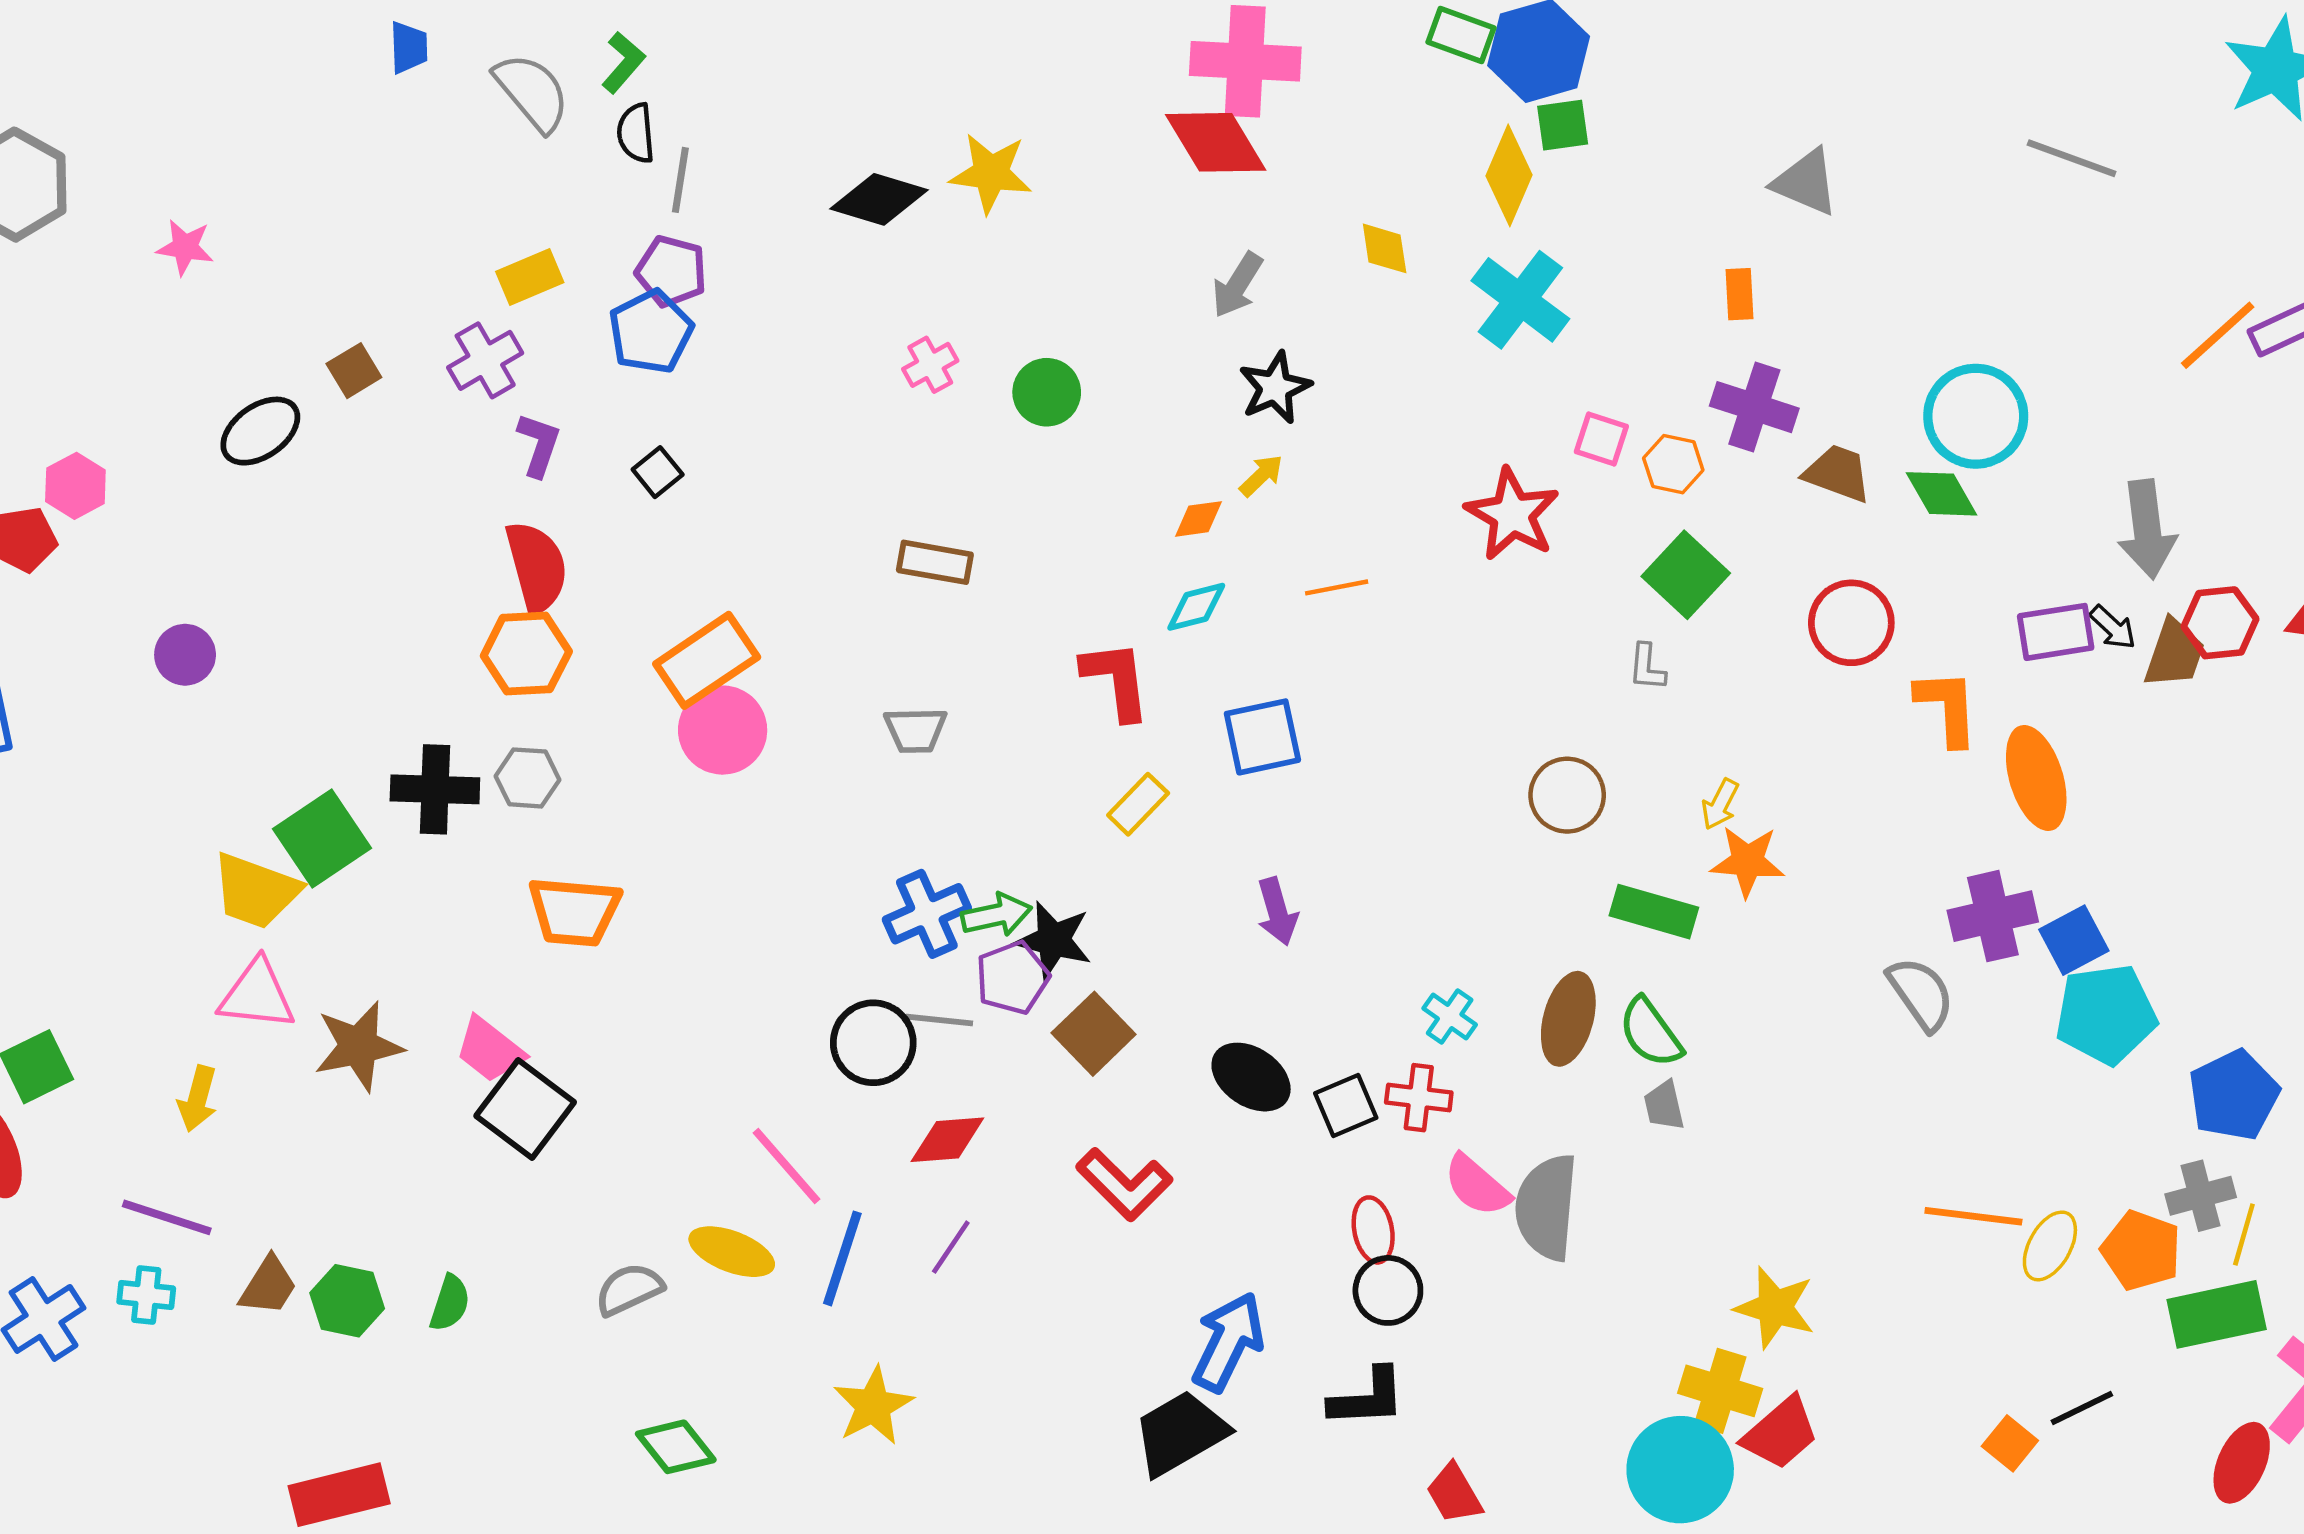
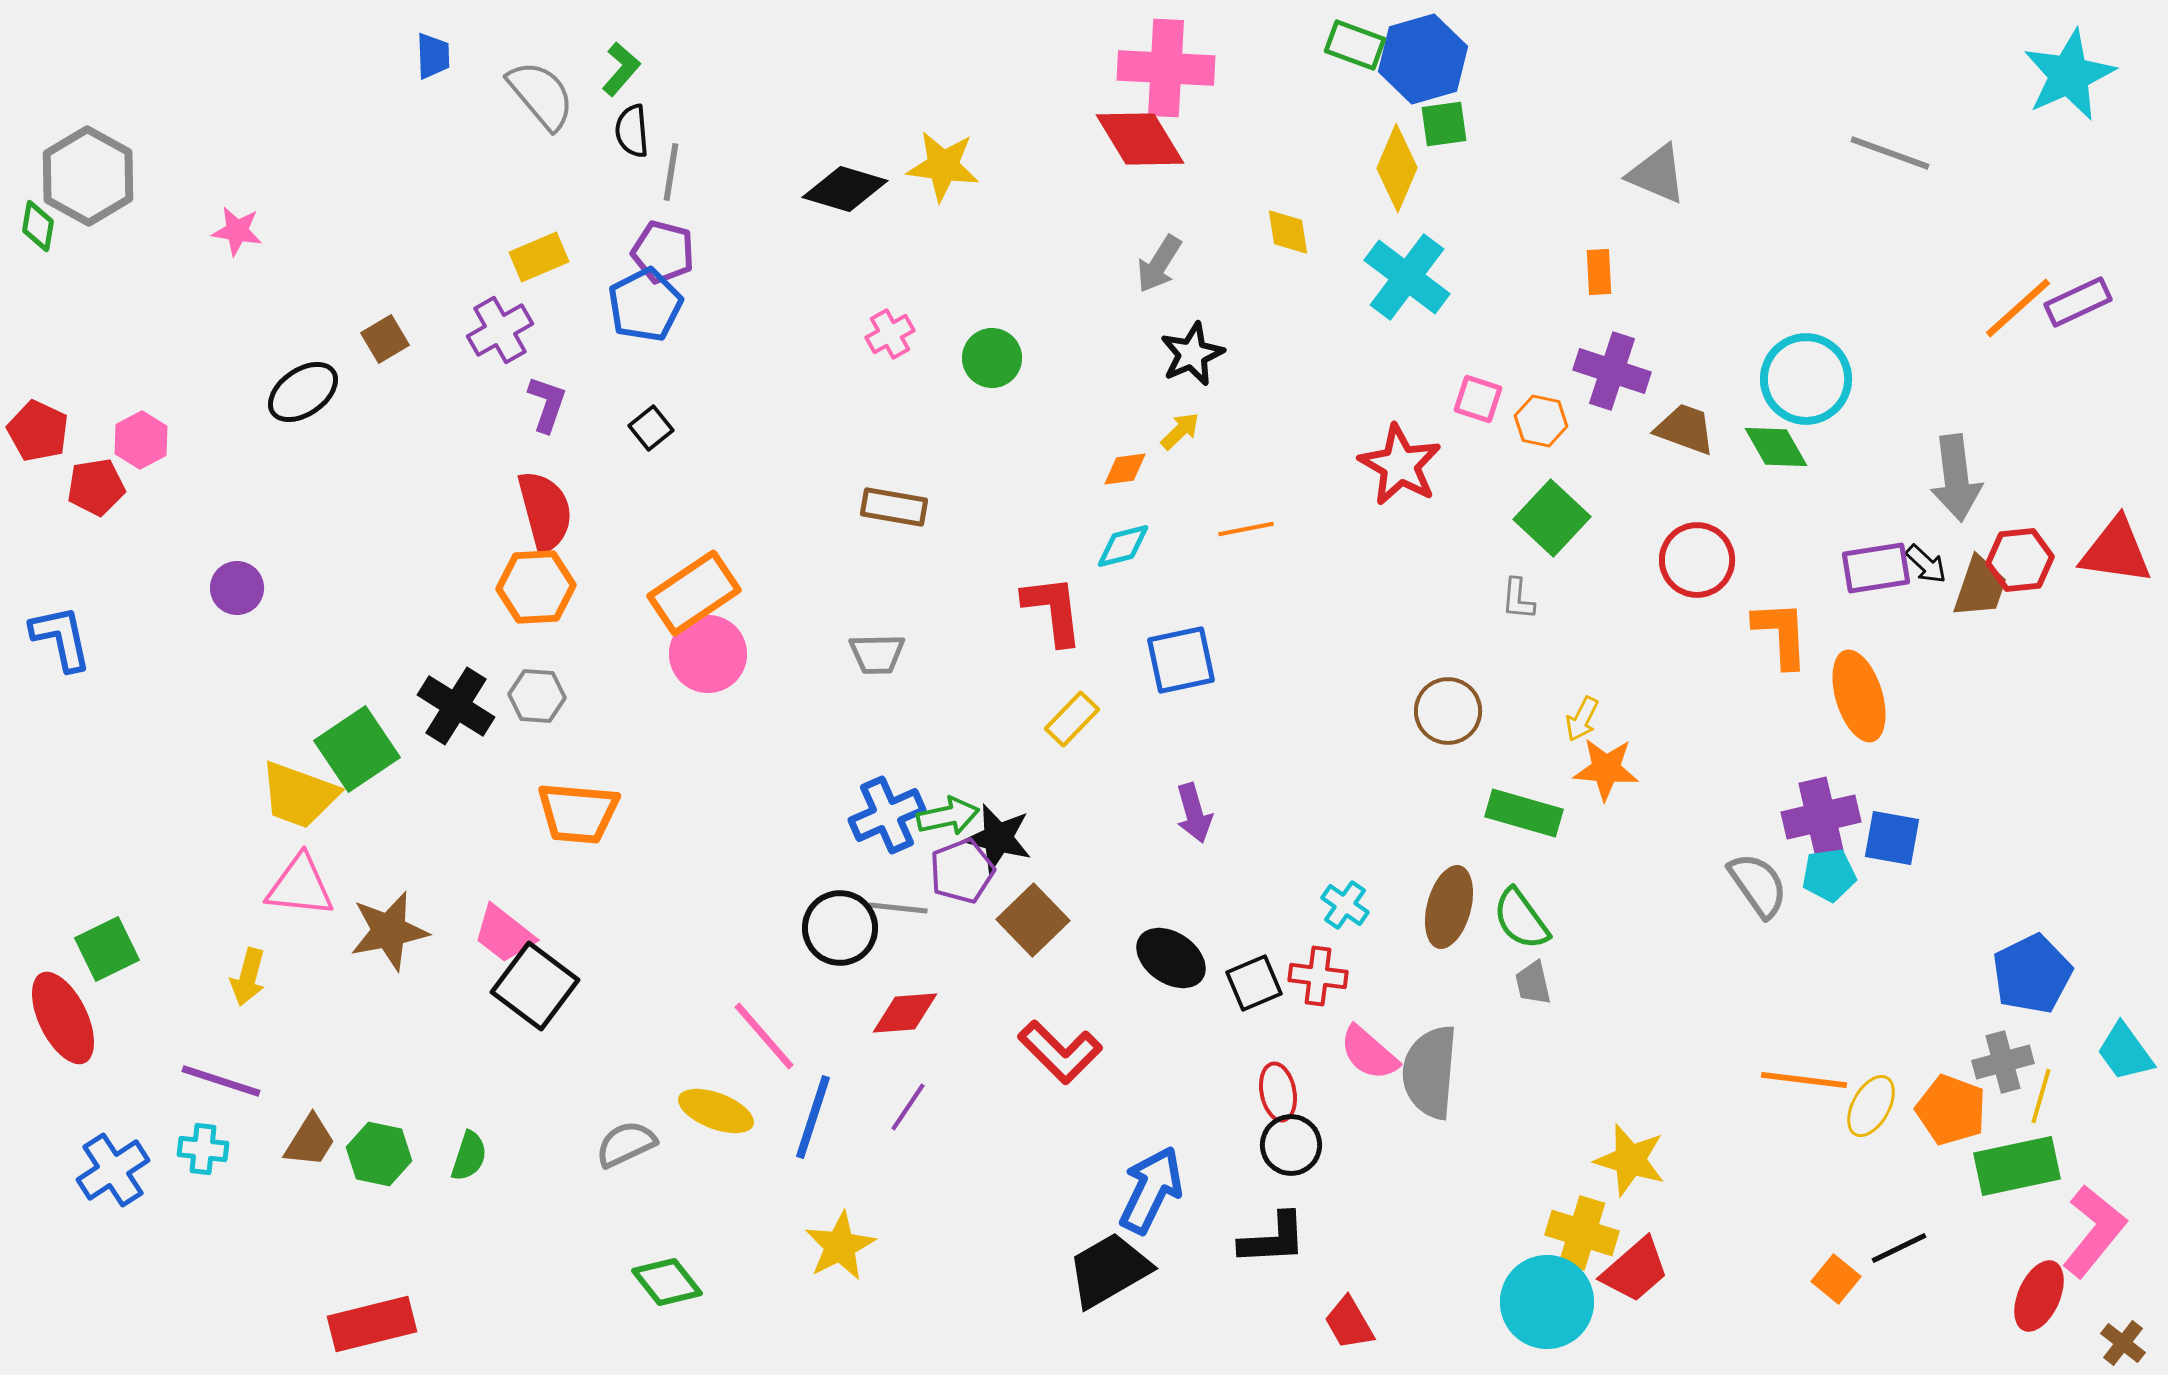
black cross: (435, 789) -> (456, 706), turned 30
blue square: (2074, 940) -> (1892, 838), turned 38
cyan pentagon: (2106, 1014) -> (1829, 875), moved, size x0.6

